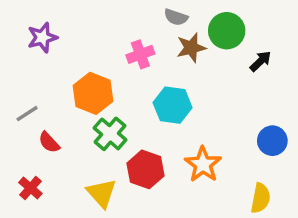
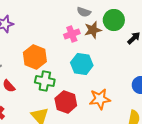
pink cross: (140, 54) -> (72, 34), moved
green cross: (110, 134) -> (45, 81), turned -30
orange star: (203, 164) -> (100, 99), turned 30

